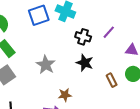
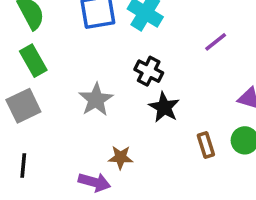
purple line: (109, 32) -> (216, 42), moved
black cross: (83, 37) -> (149, 71), moved

